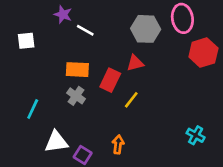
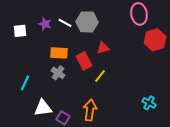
purple star: (63, 14) -> (45, 24), moved
gray hexagon: (146, 29) -> (87, 22), moved
red rectangle: (110, 80) -> (84, 61), turned -54
orange arrow: (118, 144) -> (90, 110), size x1.5

